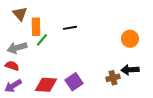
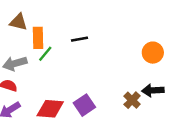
brown triangle: (20, 14) -> (18, 22), turned -35
brown cross: (113, 78) -> (132, 100), turned -32

